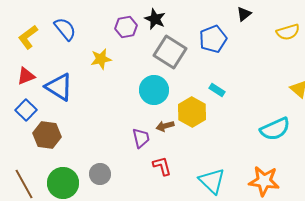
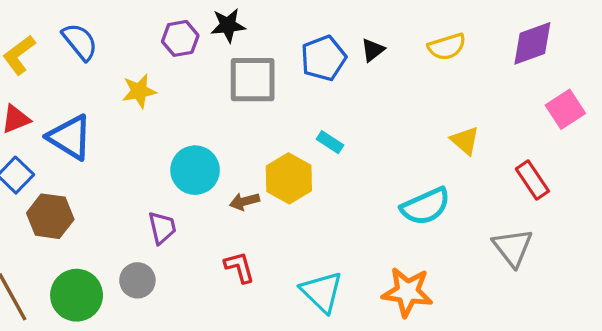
black triangle: (244, 14) -> (373, 50), moved
black star: (155, 19) -> (228, 25), turned -30
gray square: (170, 52) -> (253, 80), turned -32
cyan circle: (154, 90) -> (195, 170), moved
purple trapezoid: (141, 138) -> (162, 228), moved

